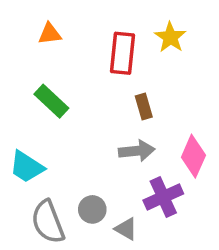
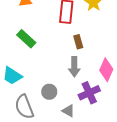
gray arrow: (137, 151) -> (74, 67), turned 96
gray circle: (92, 209) -> (49, 92), moved

